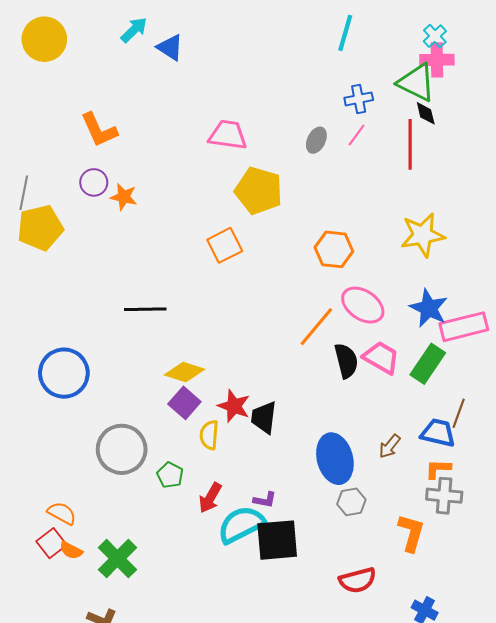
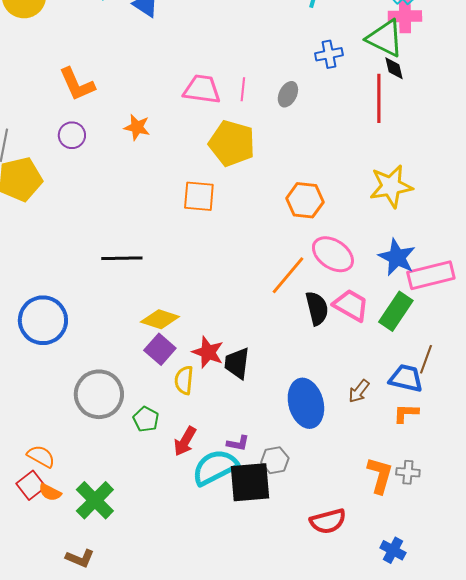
pink line: (357, 135) -> (243, 89), moved, turned -30
orange star: (124, 197) -> (137, 127), moved
orange square: (225, 245) -> (199, 196), turned 32
gray cross: (444, 496) -> (408, 472), moved, size x0.7
gray hexagon: (351, 502) -> (275, 460), moved

